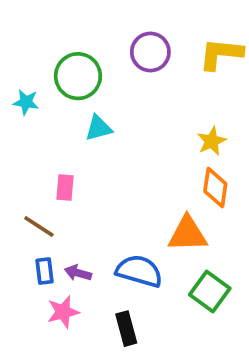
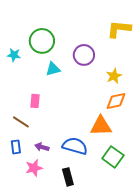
purple circle: (150, 52) -> (84, 55), moved
orange diamond: (215, 188) -> (116, 101), turned 70
blue rectangle: (45, 271) -> (16, 147), moved

